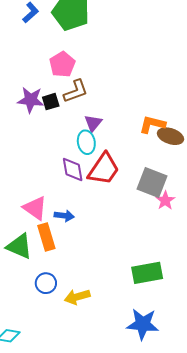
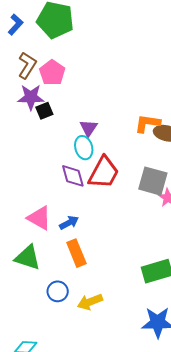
brown L-shape: (76, 91) -> (27, 65), moved, turned -32
purple star: (31, 100) -> (31, 97), moved
blue arrow: (64, 216) -> (69, 223), turned -30
orange rectangle: (46, 237) -> (76, 253), moved

